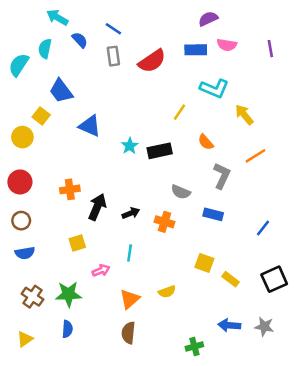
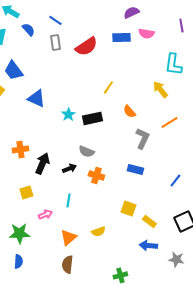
purple line: (270, 49) -> (181, 25), moved
cyan L-shape: (214, 88) -> (173, 64), moved, turned 75
gray semicircle: (181, 192) -> (86, 151), moved
blue arrow: (229, 325) -> (148, 245), moved

